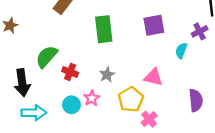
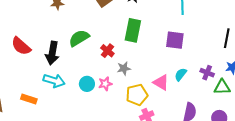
purple cross: (200, 31) -> (207, 73), moved, turned 32
cyan semicircle: (181, 51) -> (181, 74), moved
red cross: (70, 72) -> (107, 51), moved

